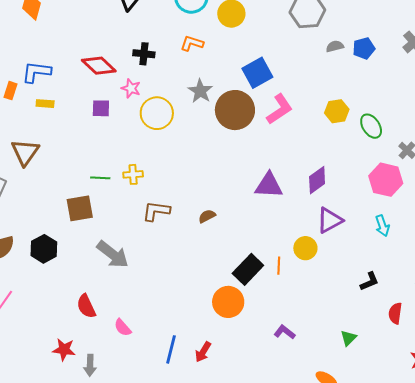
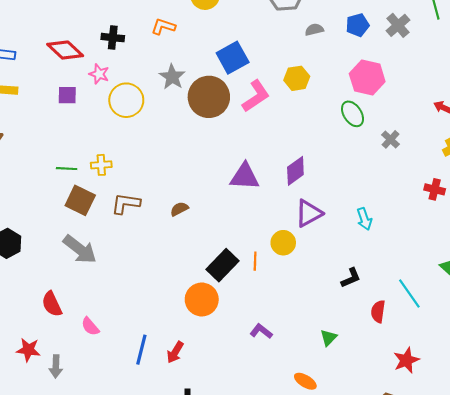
blue pentagon: (364, 48) -> (358, 25), moved
yellow hexagon: (337, 111) -> (297, 78), moved
pink hexagon: (386, 180) -> (367, 78), moved
brown square: (80, 208) -> (80, 200), moved, turned 36

